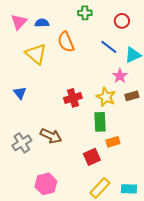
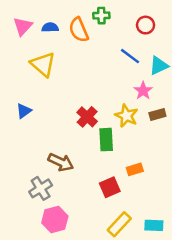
orange semicircle: (66, 42) -> (79, 30), moved
blue triangle: (20, 93) -> (24, 111), turned 32
red cross: (73, 98) -> (87, 117), turned -30
green rectangle: (100, 122) -> (106, 140), moved
gray cross: (22, 143) -> (41, 188), moved

